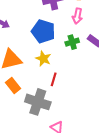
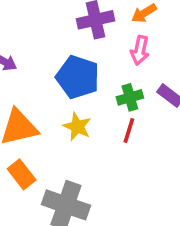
red line: (54, 79) -> (129, 130), moved

